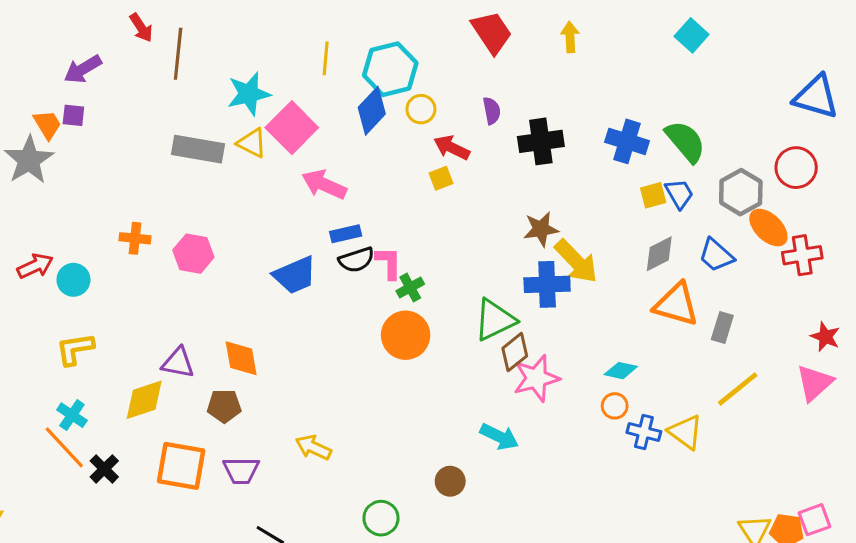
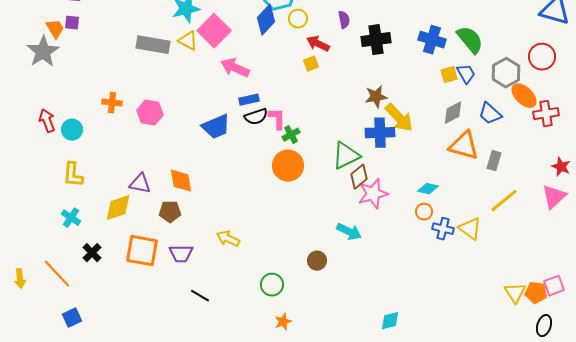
red arrow: (35, 266) -> (47, 121), turned -85
yellow L-shape: (75, 349) -> (73, 175), turned -76
orange line: (64, 447) -> (57, 274), moved

